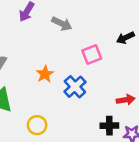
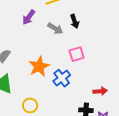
black arrow: (125, 38) -> (75, 21), moved, turned -88
orange star: (45, 74) -> (39, 66), size x1.5

